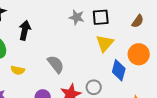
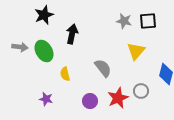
yellow triangle: (105, 43) -> (136, 51), moved
yellow semicircle: (18, 70) -> (65, 74), turned 64

